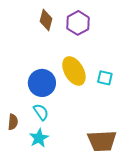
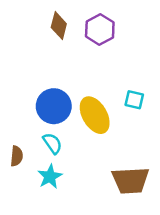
yellow ellipse: (74, 71) -> (95, 115), moved

